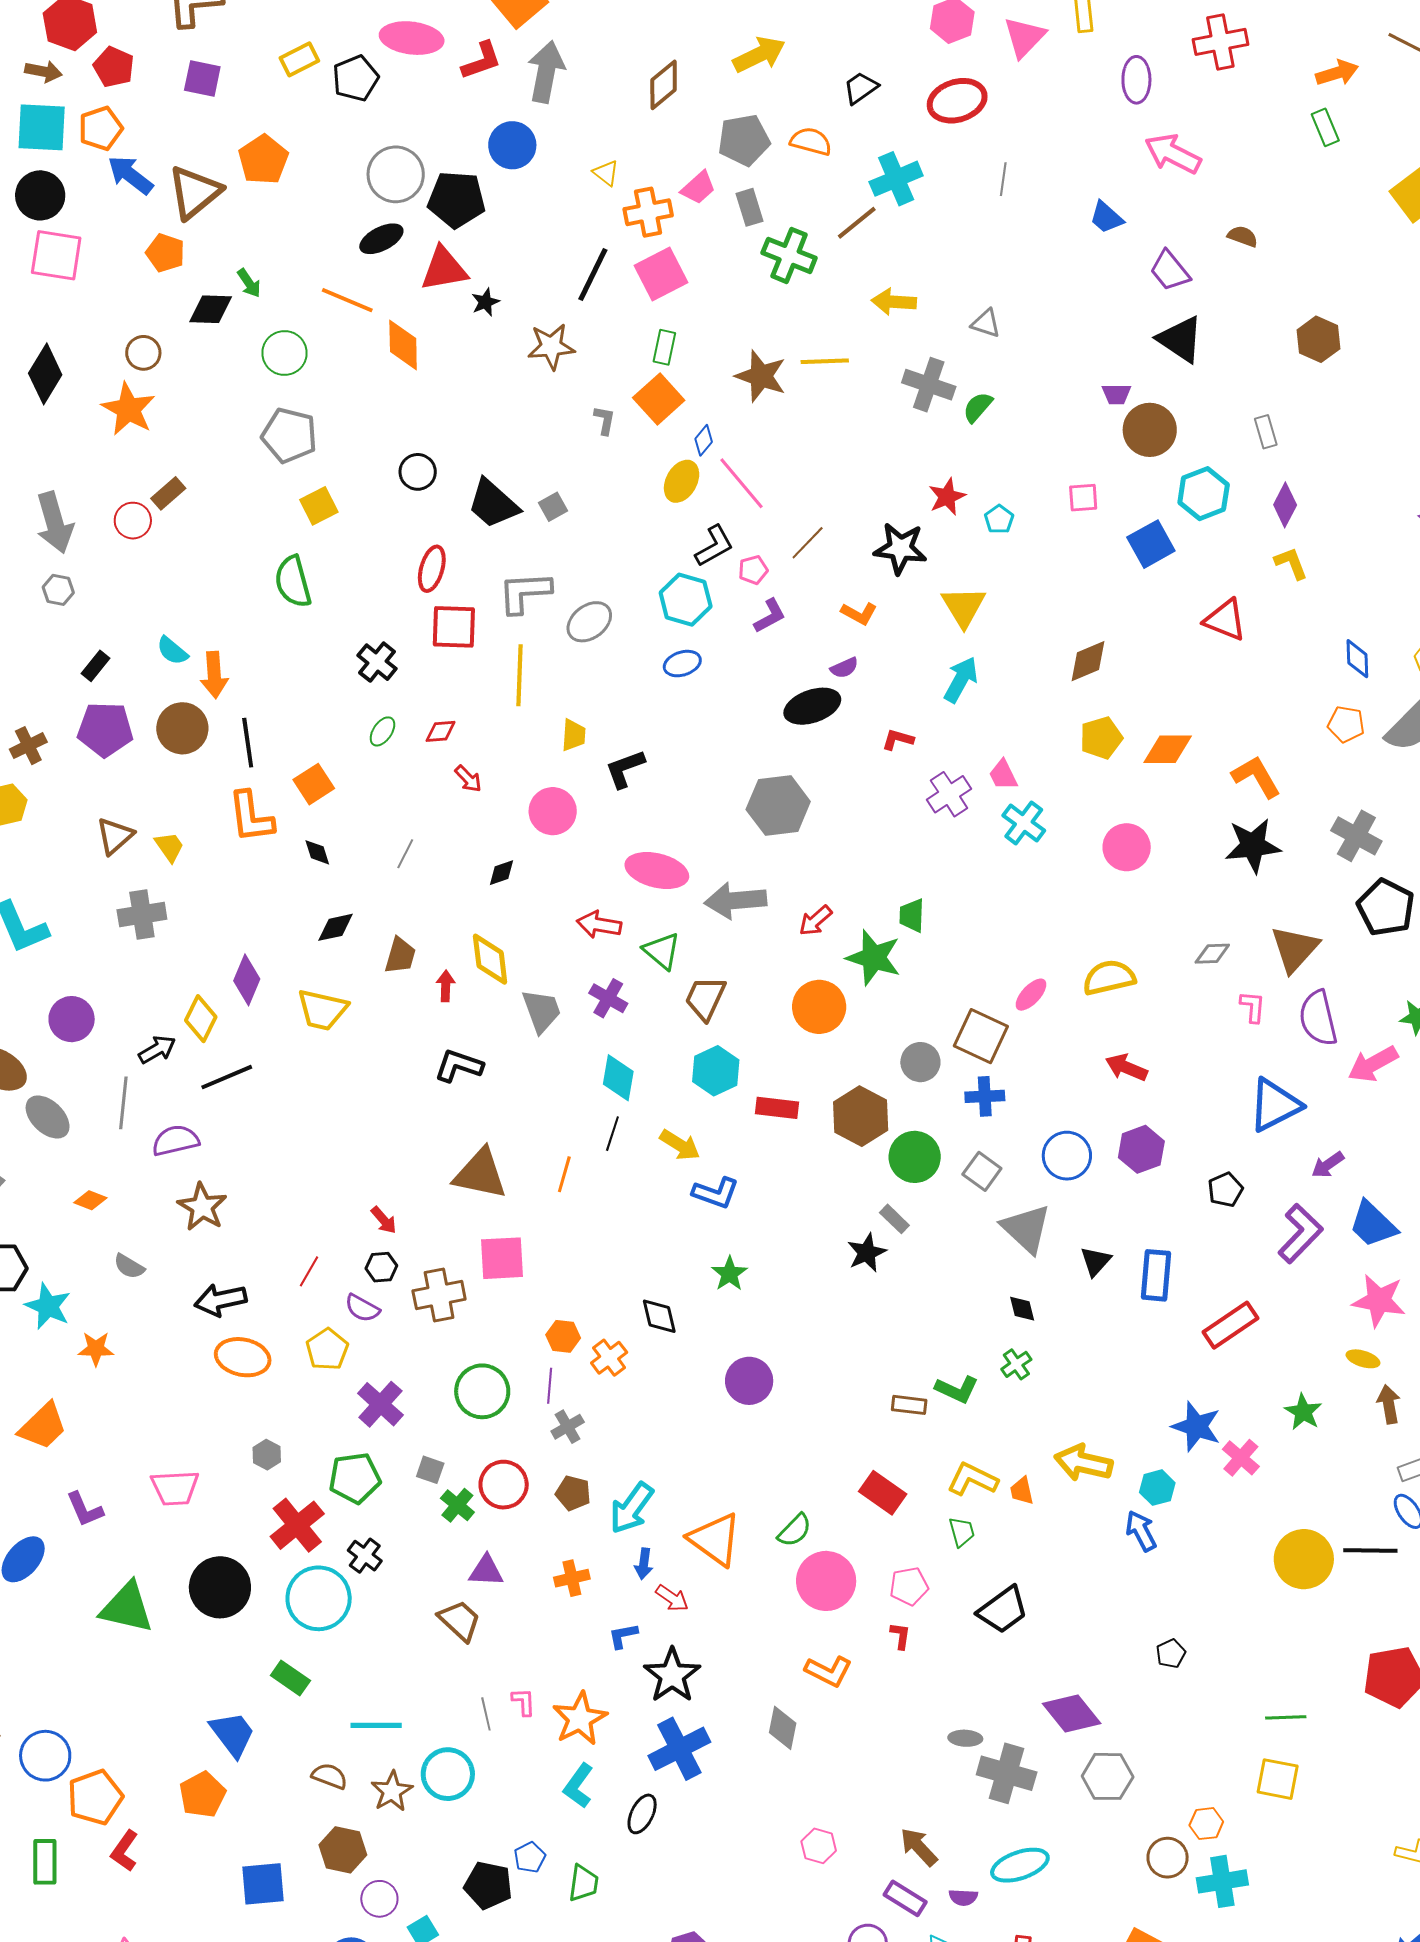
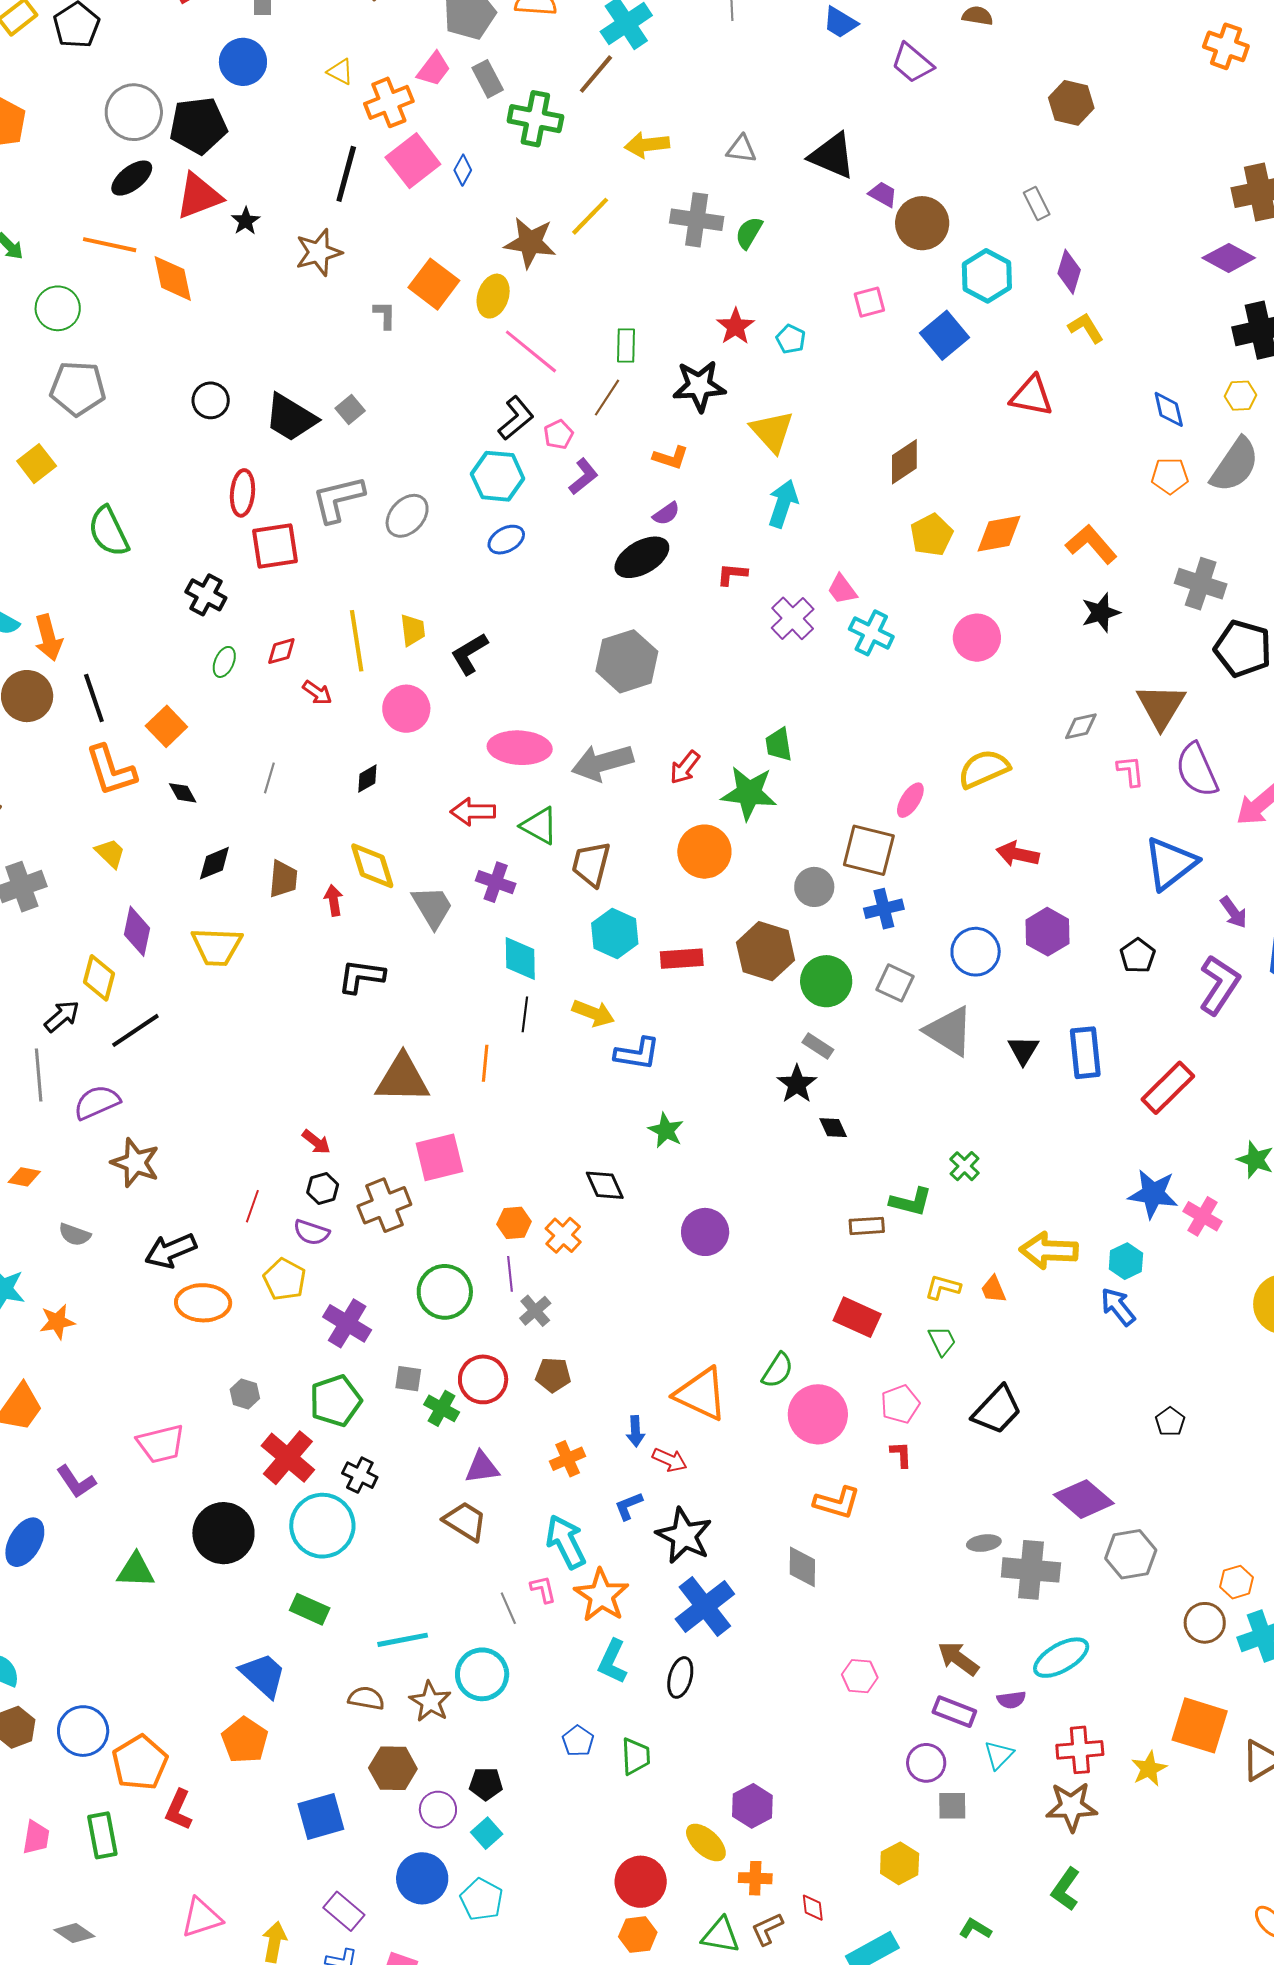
black triangle: (1180, 339) -> (832, 156), moved
green rectangle: (664, 347) -> (626, 346), moved
yellow line: (825, 361) -> (590, 216), turned -33
purple trapezoid: (1116, 394) -> (883, 194), turned -140
blue diamond: (704, 440) -> (463, 170), moved
yellow ellipse: (682, 481) -> (493, 296), moved
yellow square: (319, 506) -> (37, 464), moved
yellow line: (519, 675) -> (357, 641), moved
black star: (1253, 846) -> (1101, 613), size x0.7
yellow trapezoid: (169, 847) -> (110, 853), moved
purple arrow: (1328, 1165) -> (1234, 912), turned -80
black diamond: (1022, 1309) -> (833, 1128), moved
yellow L-shape: (972, 1479) -> (943, 1287), size x0.7
cyan arrow: (632, 1508) -> (566, 1542), moved, turned 128
green triangle: (127, 1608) -> (136, 1570), size x0.7
black pentagon: (488, 1885) -> (486, 1784), moved, size x0.7

